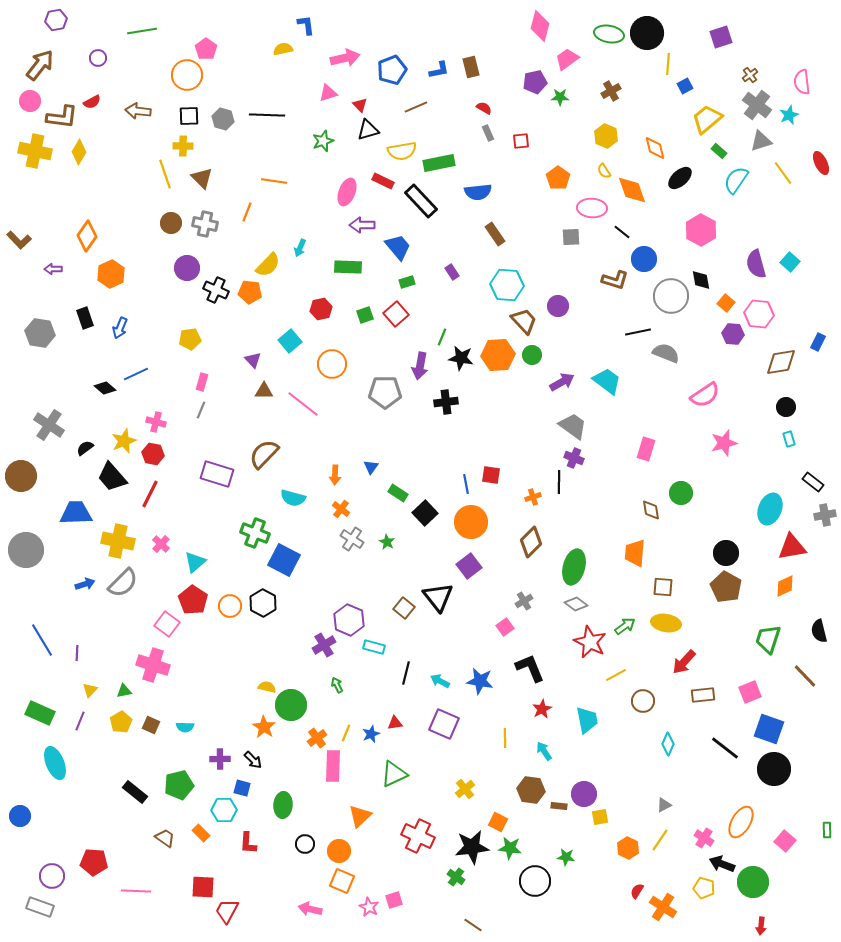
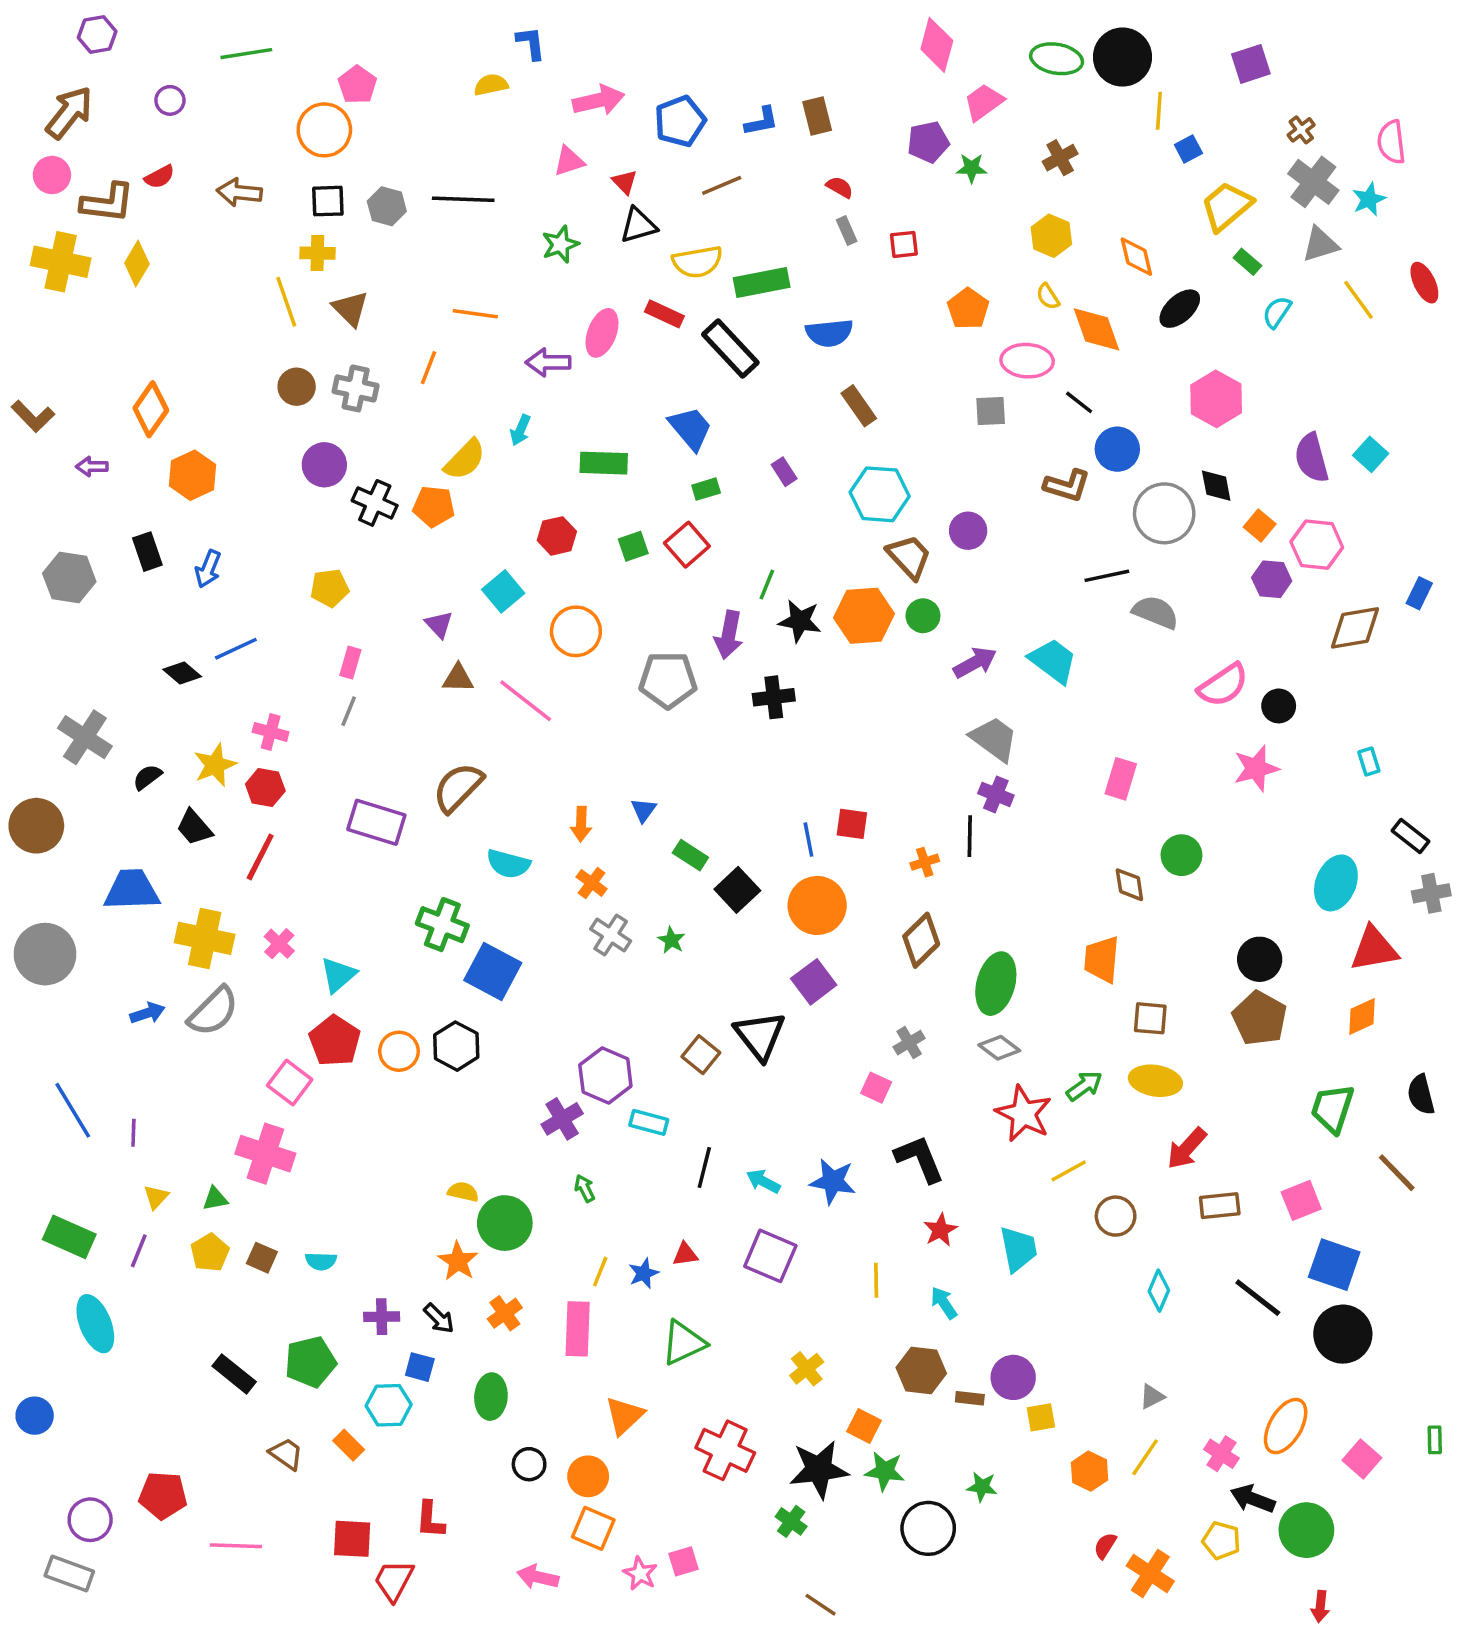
cyan semicircle: (736, 180) -> (1277, 312), size x0.7
purple arrow: (362, 225) -> (548, 362), moved
black circle: (786, 407) -> (1279, 706), moved
black trapezoid: (112, 477) -> (194, 827), size x0.7
pink square: (505, 627) -> (876, 1088), turned -30
orange cross: (317, 738) -> (505, 1313), moved
red L-shape: (248, 843) -> (430, 1520), moved

